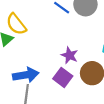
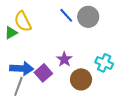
purple square: (63, 77) -> (43, 73), moved

